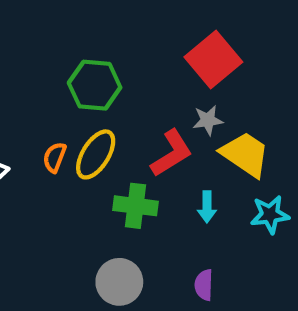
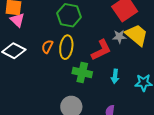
yellow ellipse: (96, 154) -> (66, 47), turned -30
yellow trapezoid: (245, 154) -> (137, 35), moved

